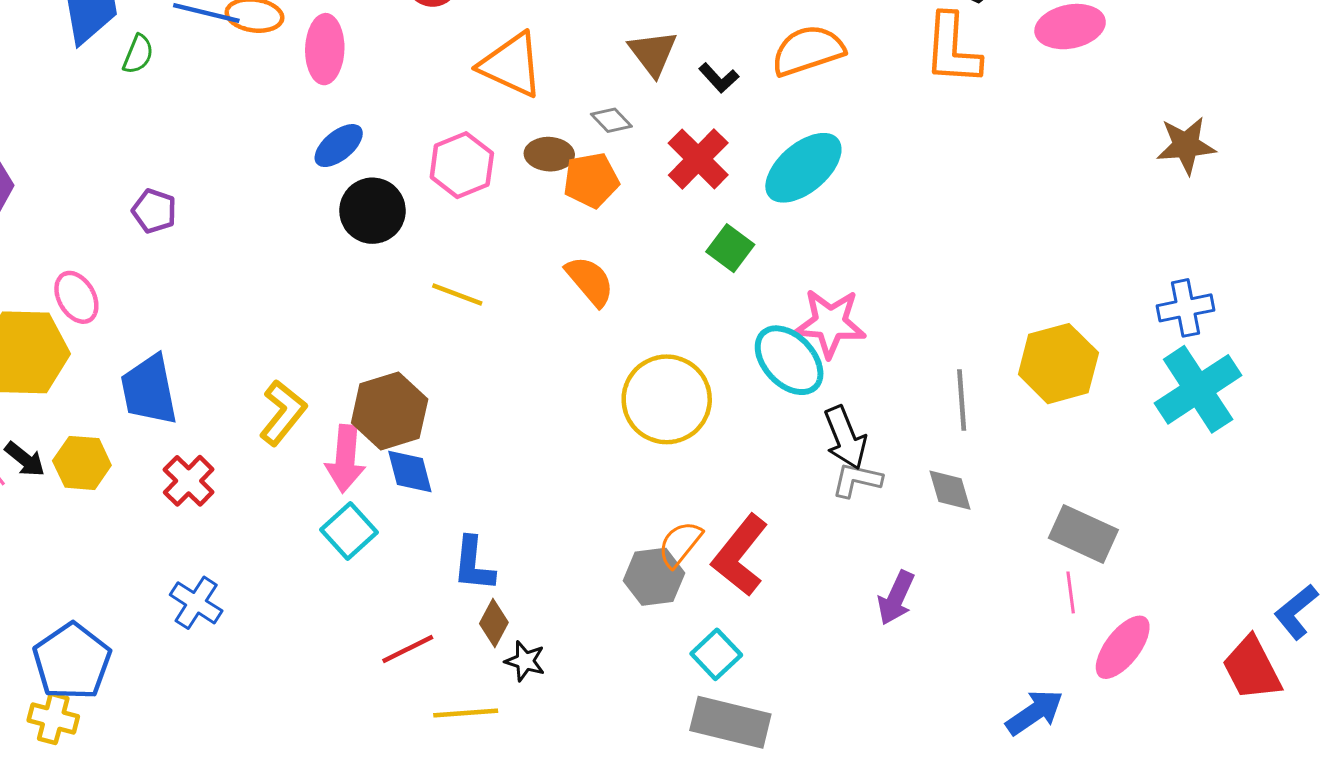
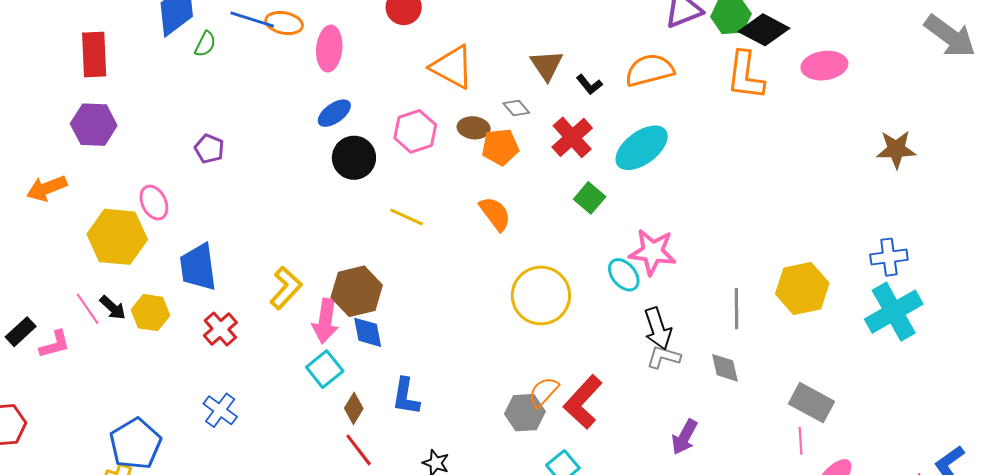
cyan ellipse: (789, 360) -> (624, 275), size x0.7
brown diamond: (494, 623) -> (354, 408), moved
red line: (408, 649) -> (359, 450), turned 75

